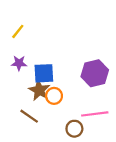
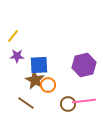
yellow line: (18, 31) -> (13, 36), moved
brown circle: (74, 129) -> (68, 104), moved

